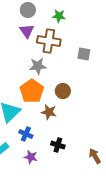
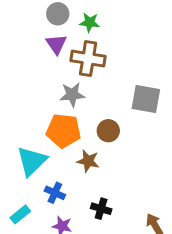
green star: (59, 16) -> (90, 22), moved
gray square: (84, 54) -> (146, 99), moved, size x1.5
orange pentagon: (32, 91) -> (64, 131), turned -30

